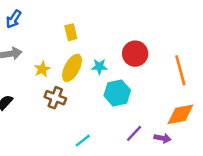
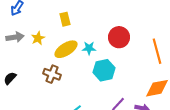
yellow ellipse: (72, 68) -> (66, 49), turned 30
yellow star: (42, 69) -> (38, 38), moved

